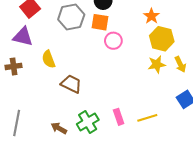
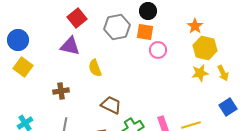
brown cross: (14, 66) -> (61, 91), moved
brown trapezoid: (71, 84) -> (111, 105), moved

